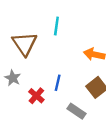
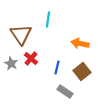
blue line: (58, 83) -> (57, 67), moved
red cross: (36, 96) -> (31, 58), moved

